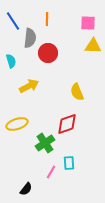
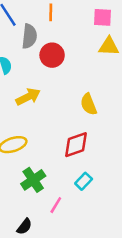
green cross: (45, 143) -> (33, 180), moved
cyan rectangle: (69, 163) -> (84, 181), moved, turned 48

